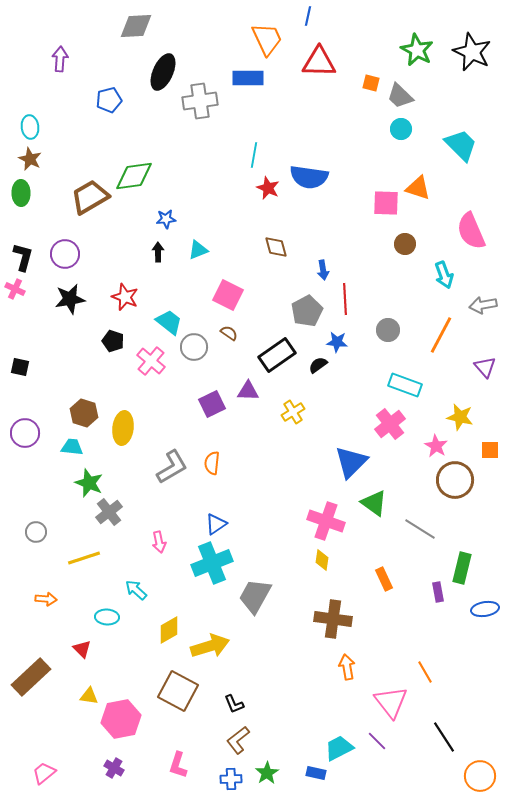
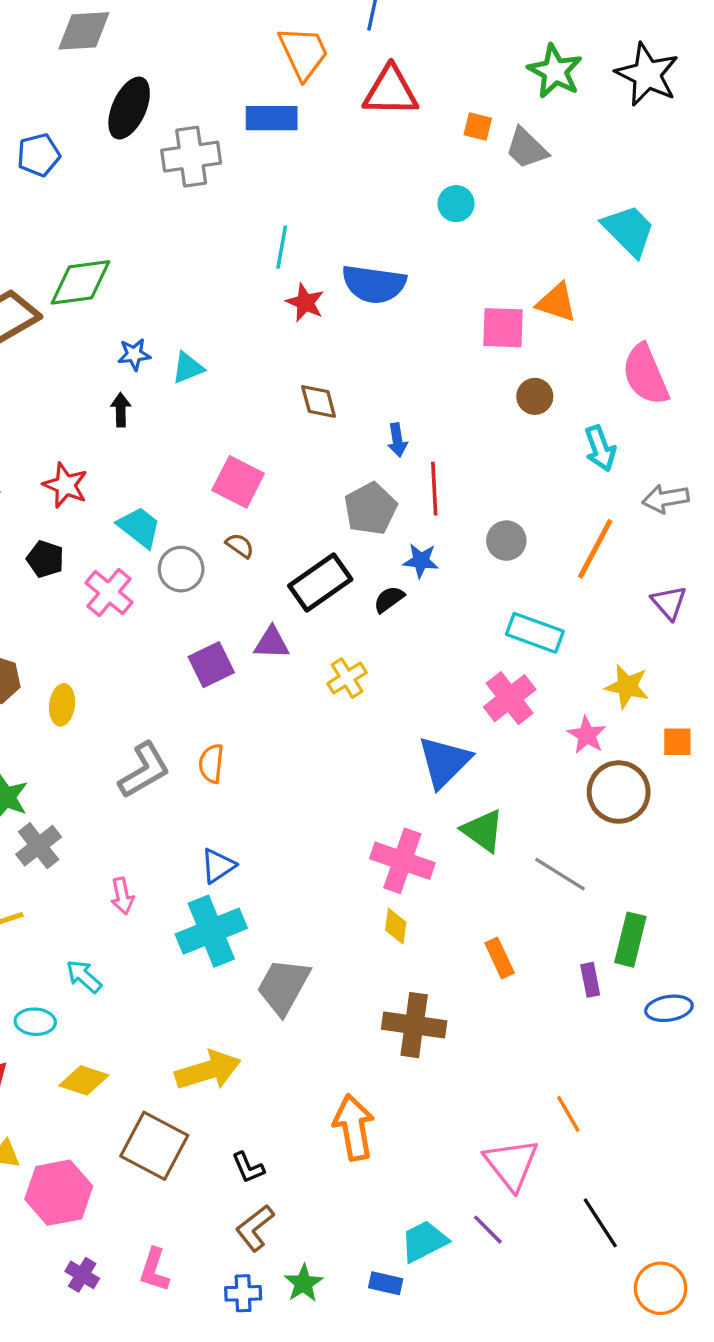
cyan circle: (401, 129) -> (456, 204), moved
cyan triangle: (198, 250) -> (188, 368), moved
yellow ellipse: (123, 428) -> (62, 705), size x0.7
yellow diamond: (169, 630) -> (84, 1080), moved, turned 48
orange arrow: (347, 667) -> (354, 1127), moved, size x1.5
purple cross: (114, 768) -> (82, 1275), moved

